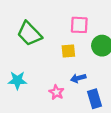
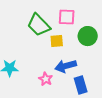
green trapezoid: (29, 34) -> (39, 25), moved
blue arrow: (78, 78) -> (66, 66), size x1.5

